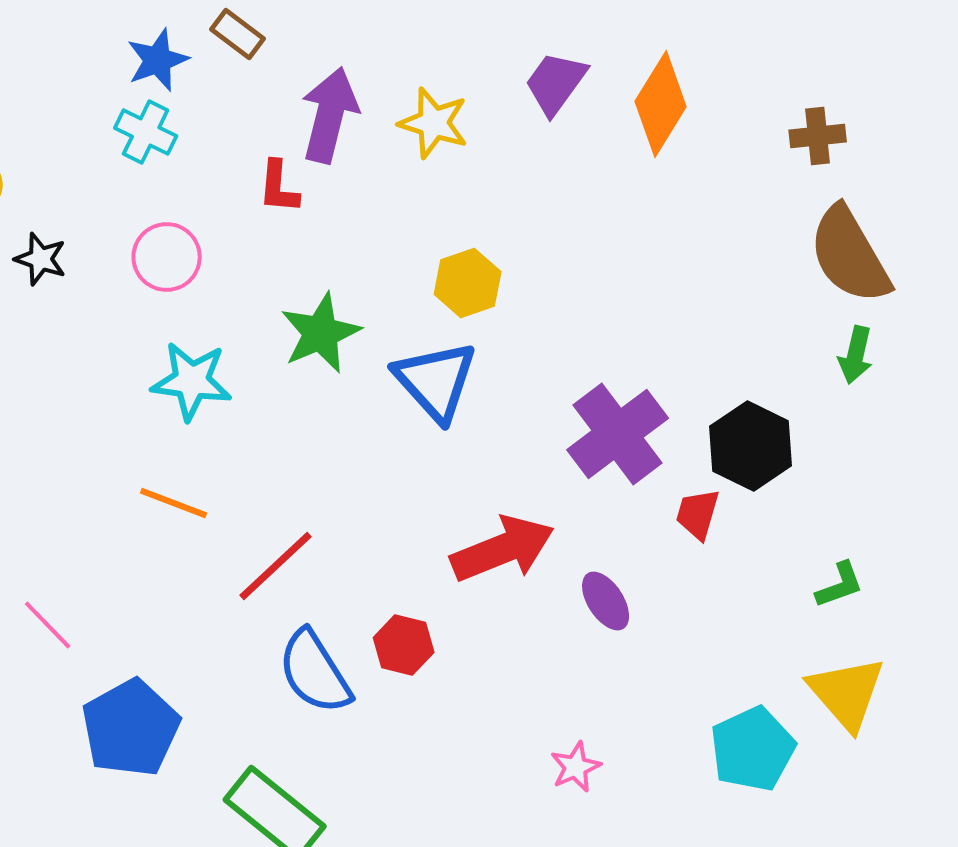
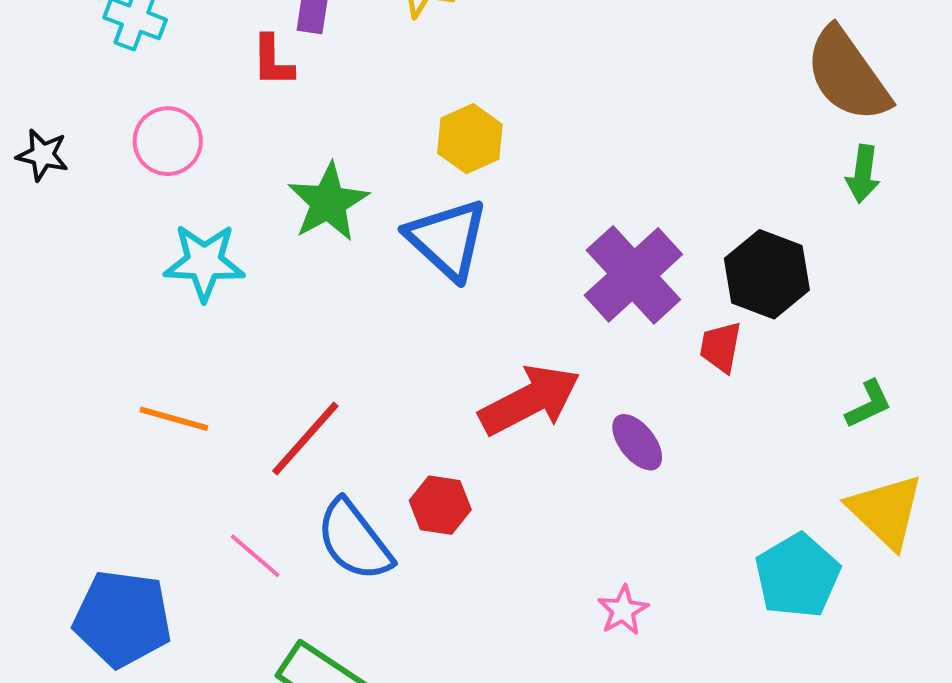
orange line: (174, 503) -> (174, 419), moved
pink line: (48, 625) -> (255, 556), moved
blue pentagon: (131, 728) -> (122, 618), moved, turned -30

